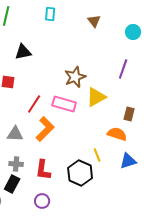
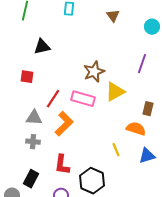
gray triangle: (15, 134) -> (34, 118), moved
gray cross: (16, 164) -> (33, 142), moved
black hexagon: (80, 173) -> (92, 181), moved

